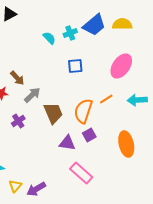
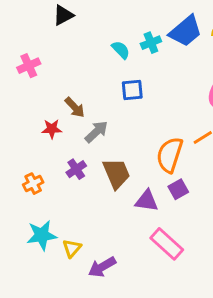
blue square: (75, 66) -> (132, 90), moved
brown trapezoid: (53, 113) -> (116, 173), moved
yellow triangle: (15, 186) -> (72, 248), moved

